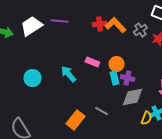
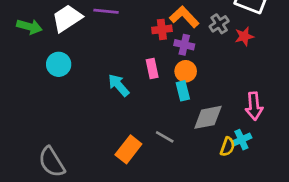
red cross: (99, 24) -> (162, 29), moved
pink rectangle: (92, 62) -> (152, 68), turned 56
cyan circle: (32, 78) -> (59, 64), moved
purple cross: (127, 78) -> (184, 45), moved

